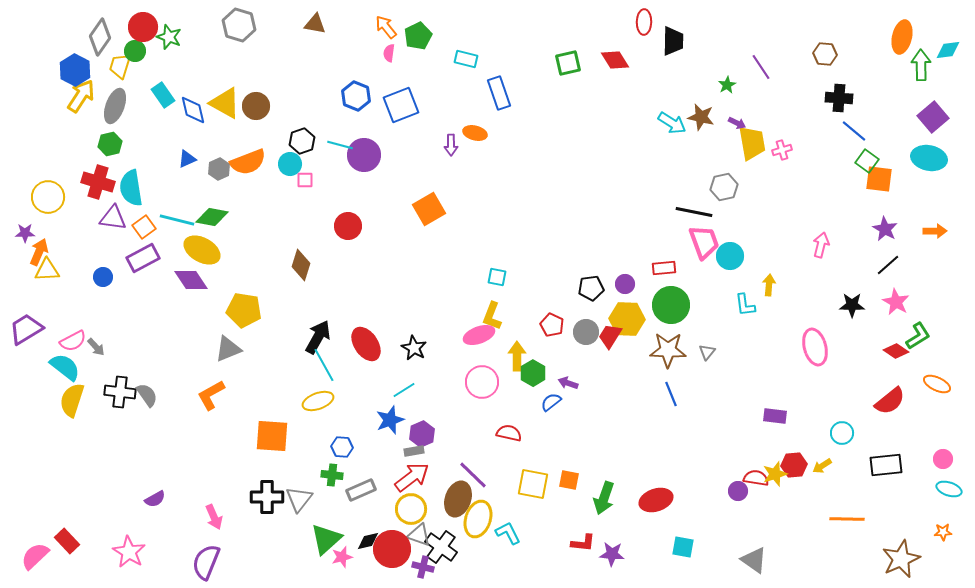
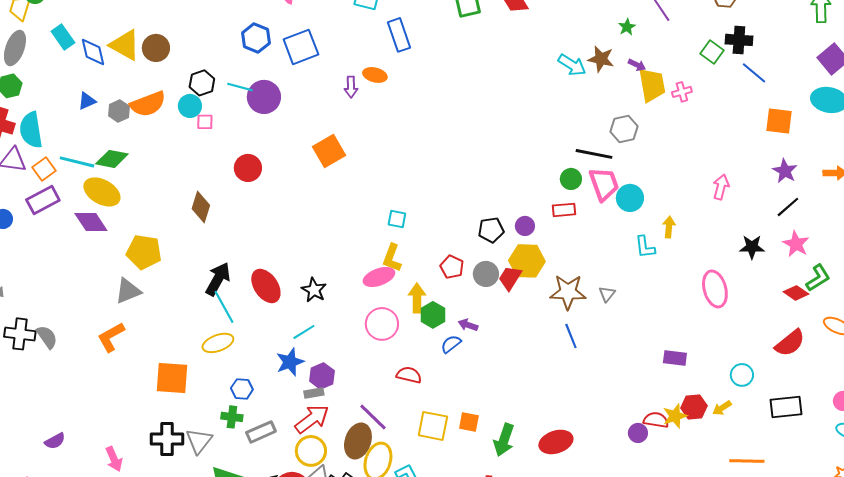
green square: (867, 161) -> (712, 52), moved
green circle: (671, 305) -> (571, 179), moved, size x0.6

